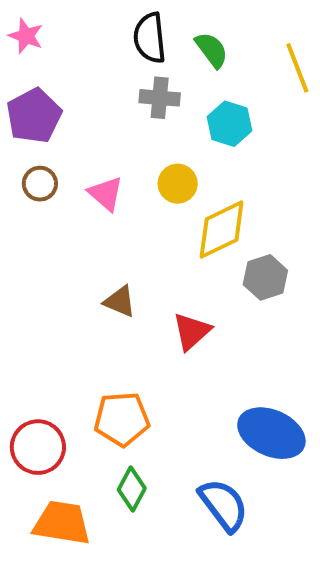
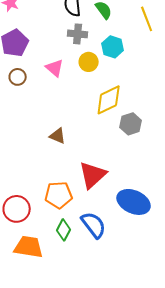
yellow circle: (178, 184) -> (89, 62), moved
pink triangle: (106, 194) -> (55, 68), moved
red triangle: (192, 331) -> (93, 175), moved, size x1.4
blue semicircle: (224, 505) -> (94, 225), moved

